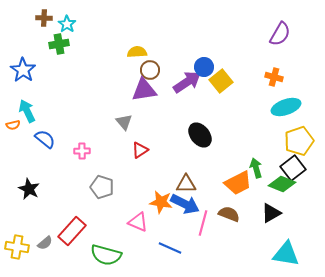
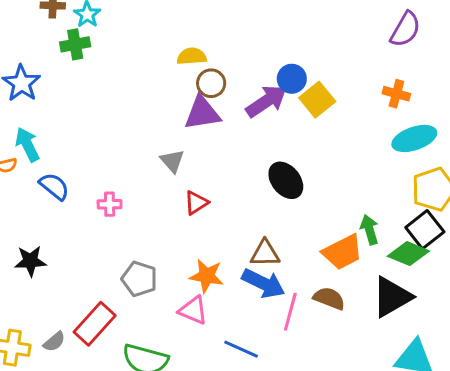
gray pentagon: (102, 187) -> (139, 279), moved
black star: (29, 189) -> (30, 261), turned -30
orange star: (161, 202) -> (207, 276), moved
black triangle: (271, 213) -> (392, 297), size x1.4

